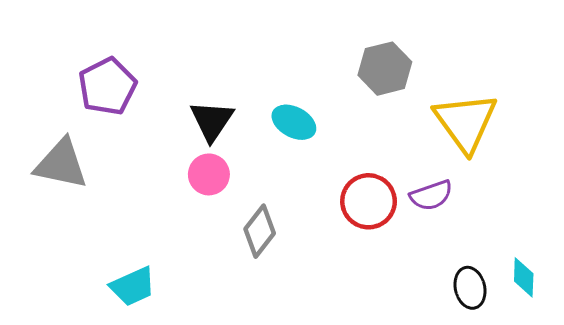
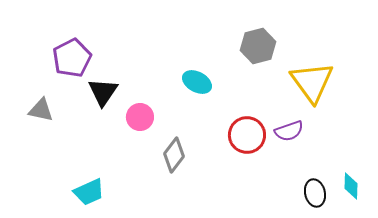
black triangle: (212, 121) -> (103, 92), moved
gray triangle: (61, 164) -> (41, 110), size x0.7

